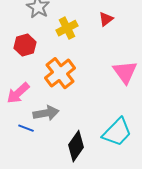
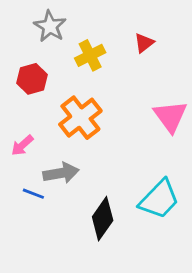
pink arrow: (18, 93) -> (22, 145), size x0.7

